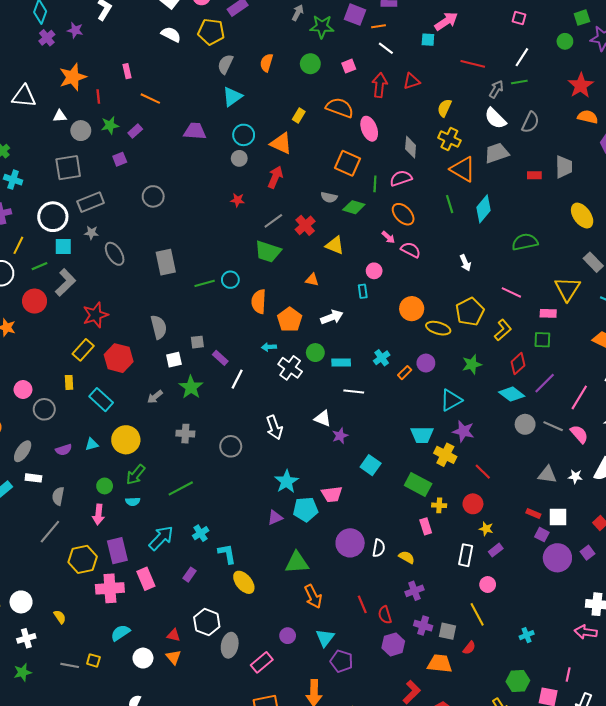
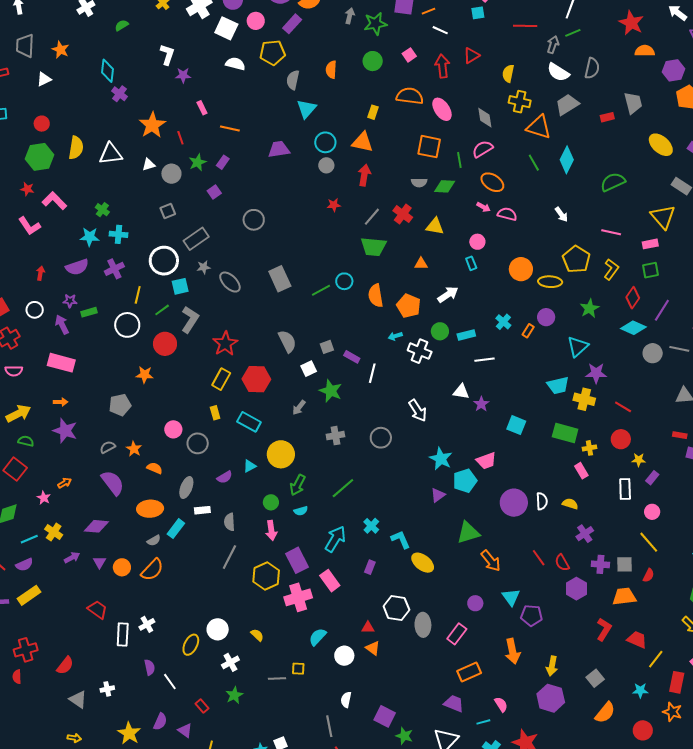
purple star: (75, 30) -> (183, 75), moved
gray square: (68, 168) -> (168, 211), size x0.6

